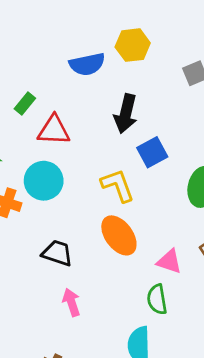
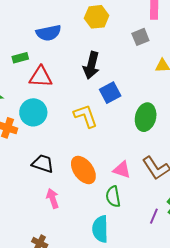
blue semicircle: (87, 64) -> (49, 33), moved
green rectangle: (25, 103) -> (20, 58), turned 35
orange ellipse: (119, 235) -> (83, 170), moved

